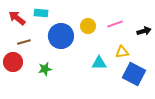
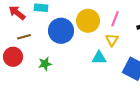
pink line: (115, 24) -> (115, 19), turned -49
yellow circle: (88, 26) -> (88, 21), size x1.5
yellow triangle: (122, 52) -> (112, 40), moved, turned -48

